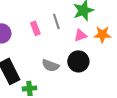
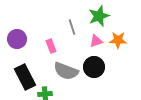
pink rectangle: (35, 28) -> (51, 46), moved
gray semicircle: (50, 65) -> (66, 71), size x1.4

